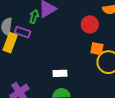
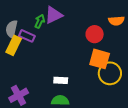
orange square: (97, 49) -> (100, 59), size x1.5

